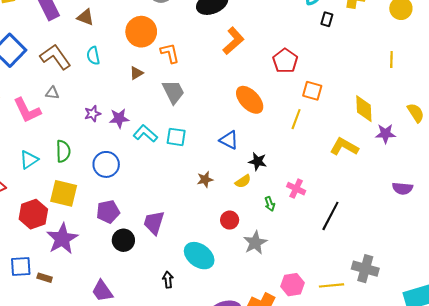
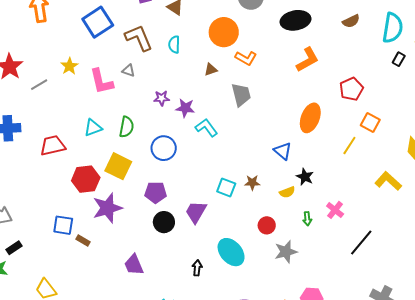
orange L-shape: (170, 53) -> (246, 58), turned 120
orange ellipse: (250, 100) -> (310, 118), turned 52
cyan square: (176, 137) -> (226, 187), moved

